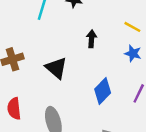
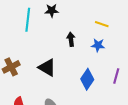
blue star: (133, 53) -> (98, 45), moved

